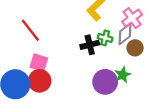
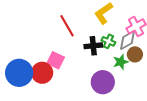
red line: (30, 30) -> (67, 26), moved
pink square: (39, 63) -> (56, 60), moved
green star: (123, 75) -> (121, 62), moved

